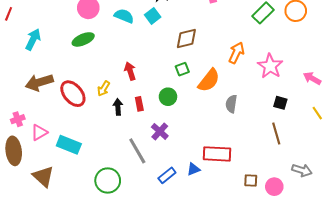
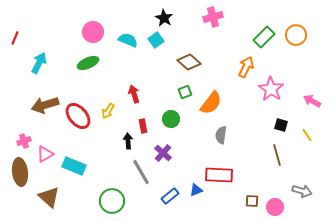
brown diamond: (186, 38) -> (189, 62), turned 55
orange arrow: (236, 53) -> (246, 67), moved
gray semicircle: (231, 104) -> (221, 135), moved
black arrow: (118, 107) -> (128, 141), moved
yellow line: (317, 113) -> (307, 135), moved

